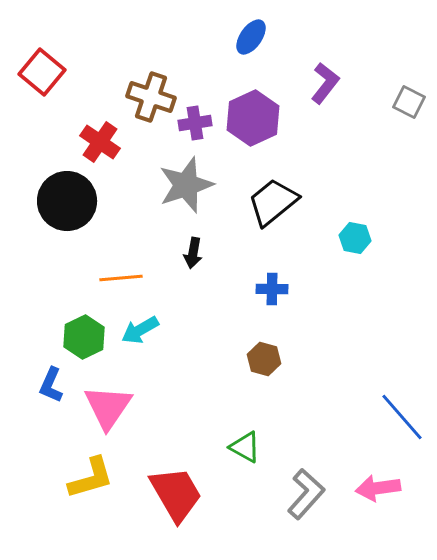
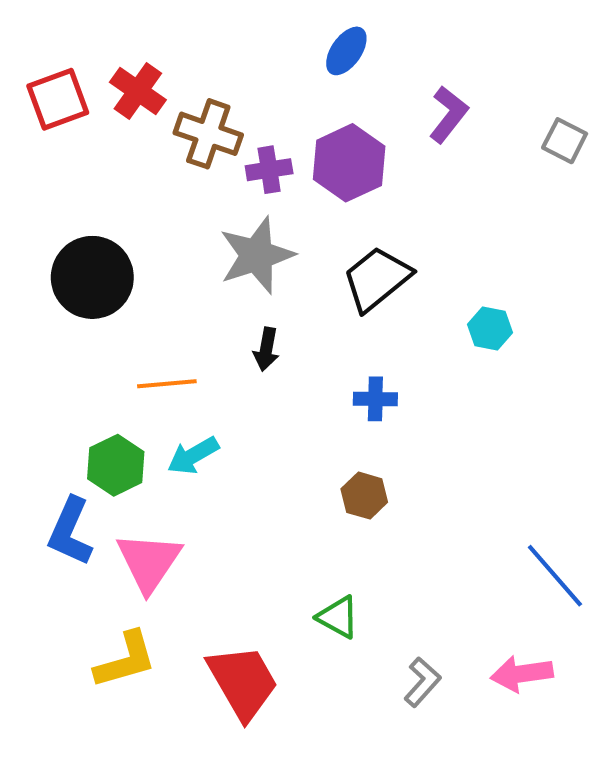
red square: (42, 72) -> (58, 99), turned 30
red cross: (100, 142) -> (138, 91), moved
blue L-shape: (51, 385) -> (70, 531), size x1.4
gray L-shape: (306, 494) -> (422, 682), size x0.7

